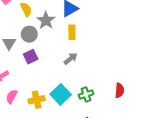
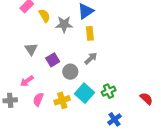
gray star: (46, 20) -> (64, 24), turned -30
gray circle: (29, 34) -> (70, 72), moved
red semicircle: (120, 90) -> (146, 99), moved, turned -48

